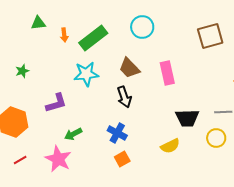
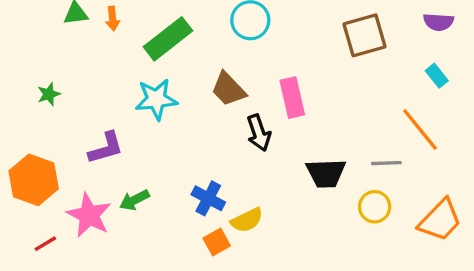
orange arrow: (64, 35) -> (113, 19), moved
black arrow: (124, 97) -> (259, 133), moved
yellow semicircle: (170, 146) -> (247, 220), moved
pink star: (58, 159) -> (89, 215), moved

